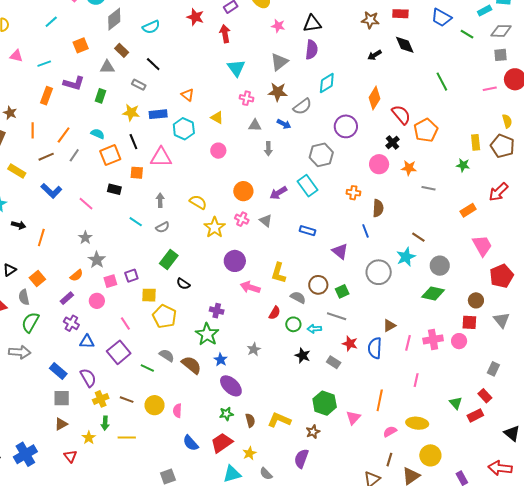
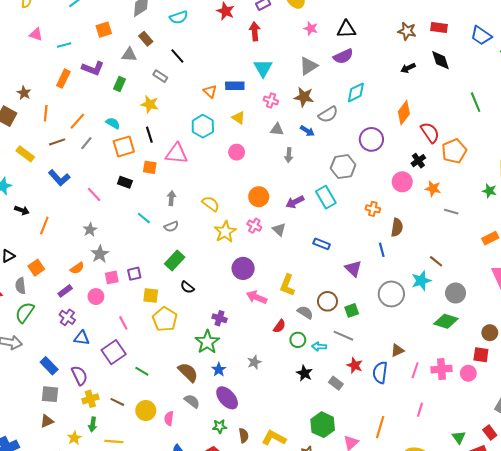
purple semicircle: (312, 50) -> (343, 56), turned 54
blue rectangle: (158, 114) -> (235, 86), moved
gray semicircle: (167, 355) -> (192, 401), moved

